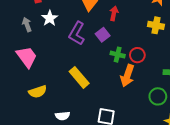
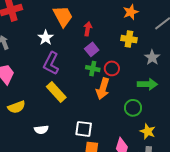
white star: (50, 18) -> (46, 38), moved
purple L-shape: (77, 33) -> (51, 63), moved
purple square: (103, 35) -> (92, 49), moved

